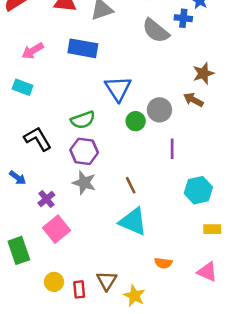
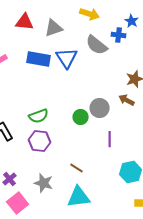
blue triangle: (118, 89) -> (67, 58), moved
gray star: (84, 183) -> (44, 183), moved
brown line: (131, 185) -> (77, 168), turned -32
cyan triangle: (133, 222) -> (79, 197), turned -30

